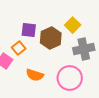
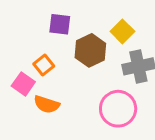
purple square: (29, 30) -> (60, 24), moved
orange semicircle: (35, 75) -> (47, 104), moved

